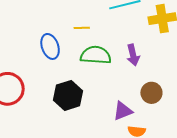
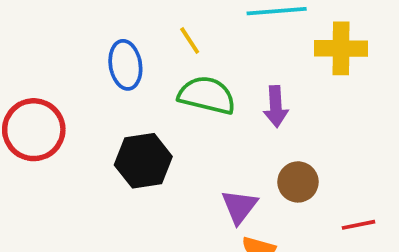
yellow line: (82, 28) -> (190, 40), turned 49
purple triangle: (123, 111) -> (239, 207), turned -40

